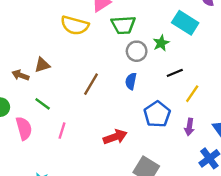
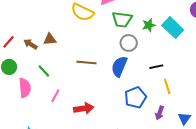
green star: (161, 43) -> (149, 25), moved
blue semicircle: (131, 81) -> (119, 66), size x1.5
brown line: (91, 84) -> (86, 63), turned 54
yellow line: (192, 94) -> (167, 86), turned -63
red arrow: (115, 137) -> (84, 108), moved

